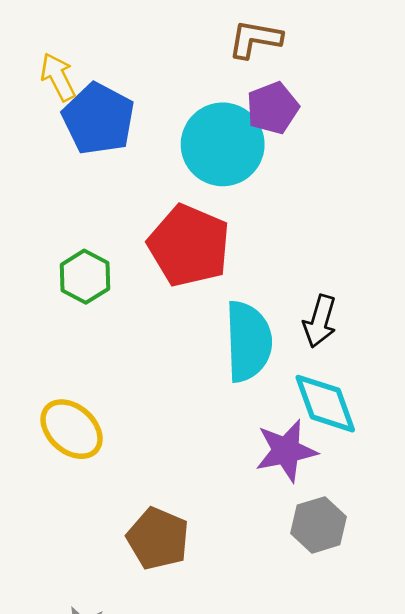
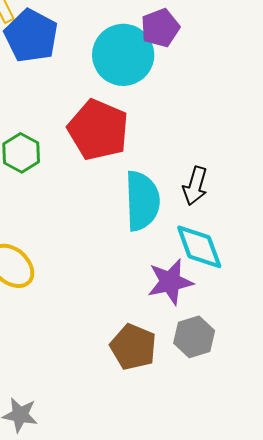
brown pentagon: (158, 538) -> (133, 347), moved

